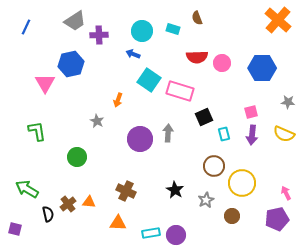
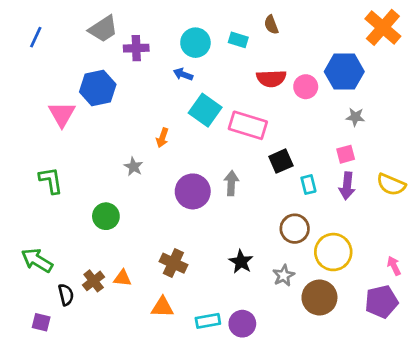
blue hexagon: (262, 68) -> (344, 72), moved
gray star: (288, 102) -> (355, 117), moved
brown circle: (232, 216) -> (319, 297), size x1.6
purple square: (15, 229) -> (41, 322), moved

